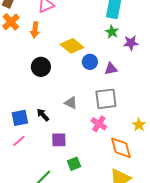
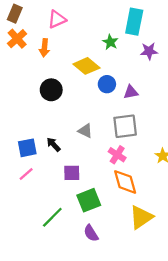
green star: (112, 32) -> (110, 42), moved
purple star: (131, 43) -> (149, 51), moved
orange diamond: (121, 148) -> (125, 182), moved
green square: (74, 164) -> (89, 200), size x1.5

